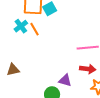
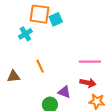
orange line: (34, 29) -> (40, 66), moved

